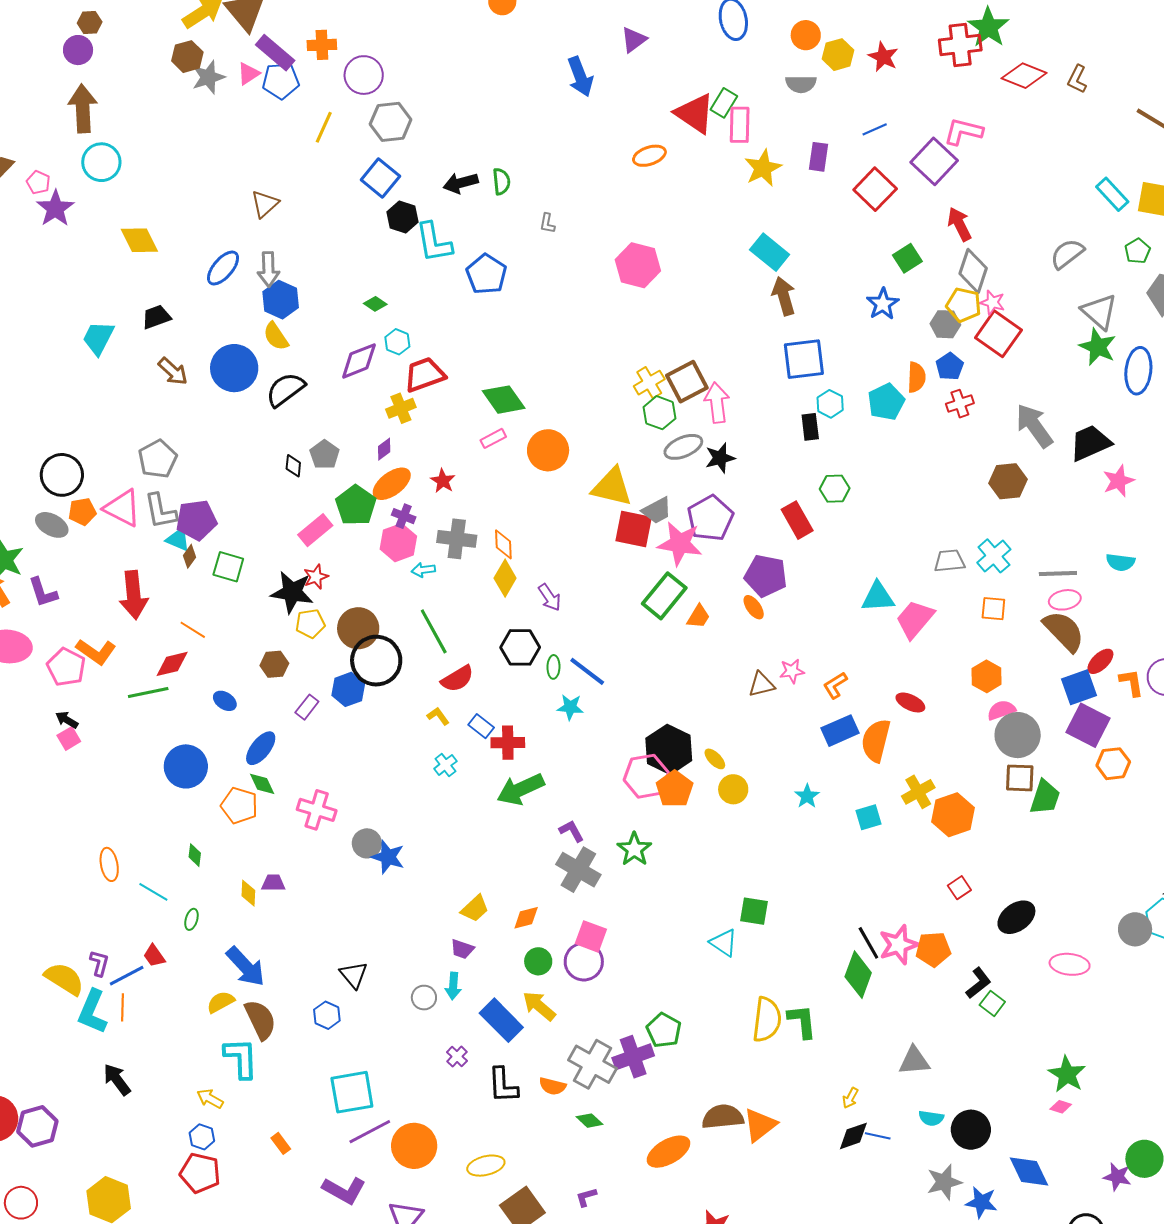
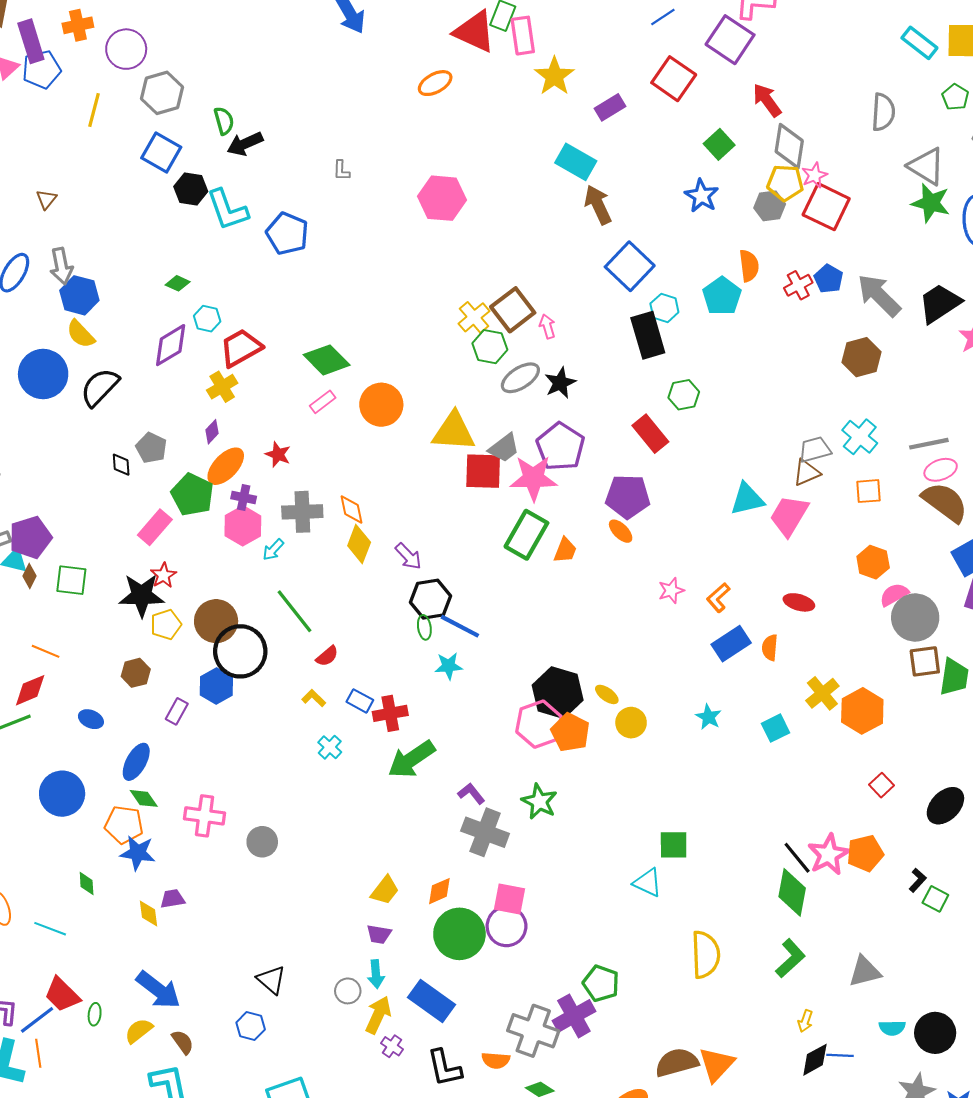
purple rectangle: (275, 53) -> (31, 41), turned 42
purple rectangle: (818, 157) -> (610, 107), moved, turned 60
green semicircle: (501, 181) -> (224, 121), moved
brown triangle: (265, 204) -> (46, 199), size x0.7
gray semicircle: (1067, 254) -> (883, 112), turned 141
pink star: (992, 302) -> (814, 175), turned -30
blue square: (804, 359) -> (630, 266), turned -30
blue pentagon: (950, 366) -> (829, 279), moved
pink arrow: (717, 403) -> (547, 326), size x0.6
black rectangle: (810, 427) -> (648, 335), size x1.6
cyan arrow: (423, 570) -> (273, 550), turned -30
black hexagon: (520, 647) -> (430, 599), moved
red semicircle: (457, 679) -> (327, 656), size x0.7
brown triangle: (761, 684) -> (807, 473), moved
orange semicircle: (876, 740) -> (770, 648), size x0.6
blue star: (388, 857) -> (138, 853), moved
green ellipse: (191, 919) -> (95, 1014), moved
red trapezoid: (154, 956) -> (62, 995), size x1.5
green circle: (538, 961) -> (459, 934), size x1.8
black L-shape: (978, 983) -> (918, 880), size x0.7
yellow arrow: (539, 1006) -> (378, 1015), moved, turned 84
brown semicircle: (260, 1020) -> (183, 1042), size x0.6
green L-shape: (802, 1021) -> (790, 958), moved, turned 63

